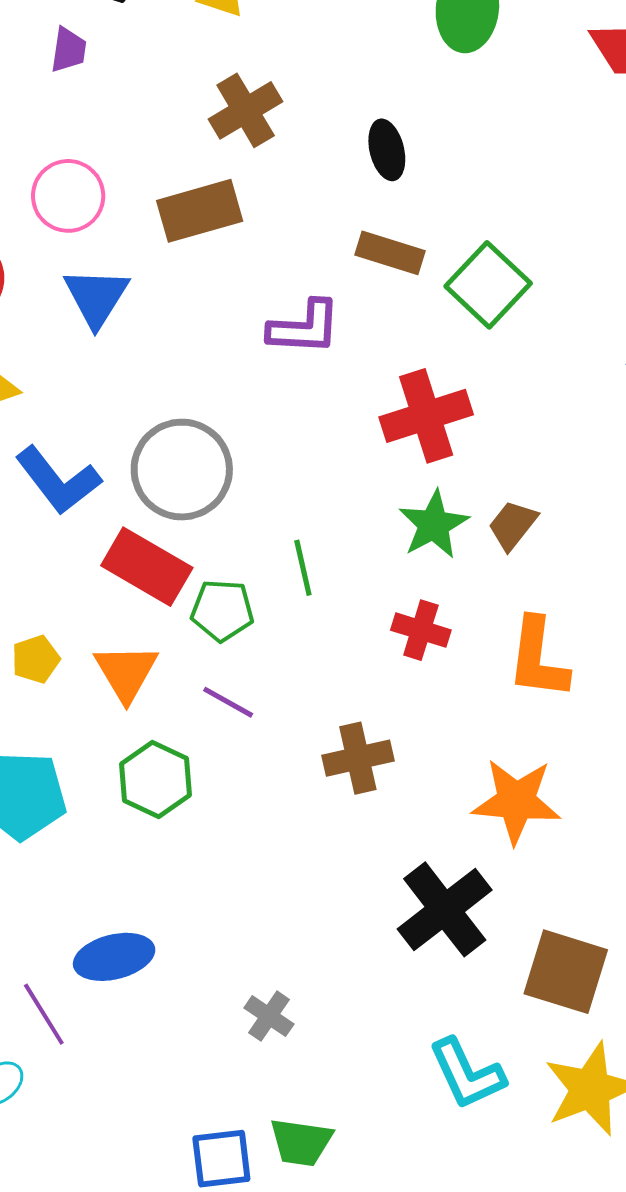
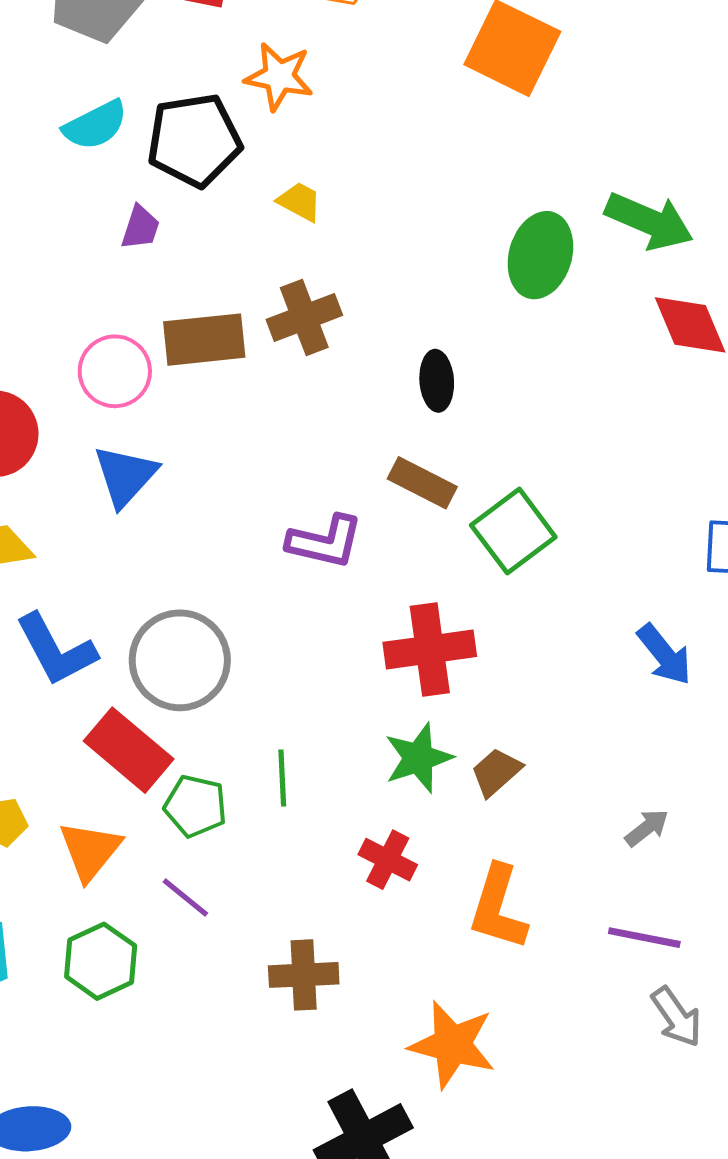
brown rectangle: (200, 211) -> (204, 340), moved

